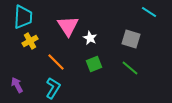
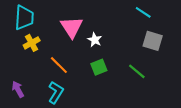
cyan line: (149, 12) -> (143, 12), moved
gray square: (131, 39) -> (153, 41), moved

